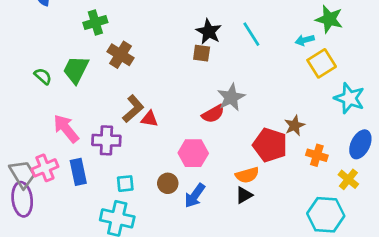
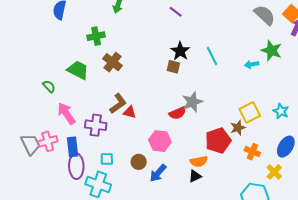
yellow square: (322, 63) -> (250, 112), moved
green trapezoid: (76, 70) -> (78, 70), turned 85
green semicircle: (43, 76) -> (49, 86), moved
cyan star: (349, 98) -> (281, 111), size x0.7
red pentagon: (270, 145) -> (218, 141), turned 30
purple ellipse: (22, 199) -> (76, 166), moved

